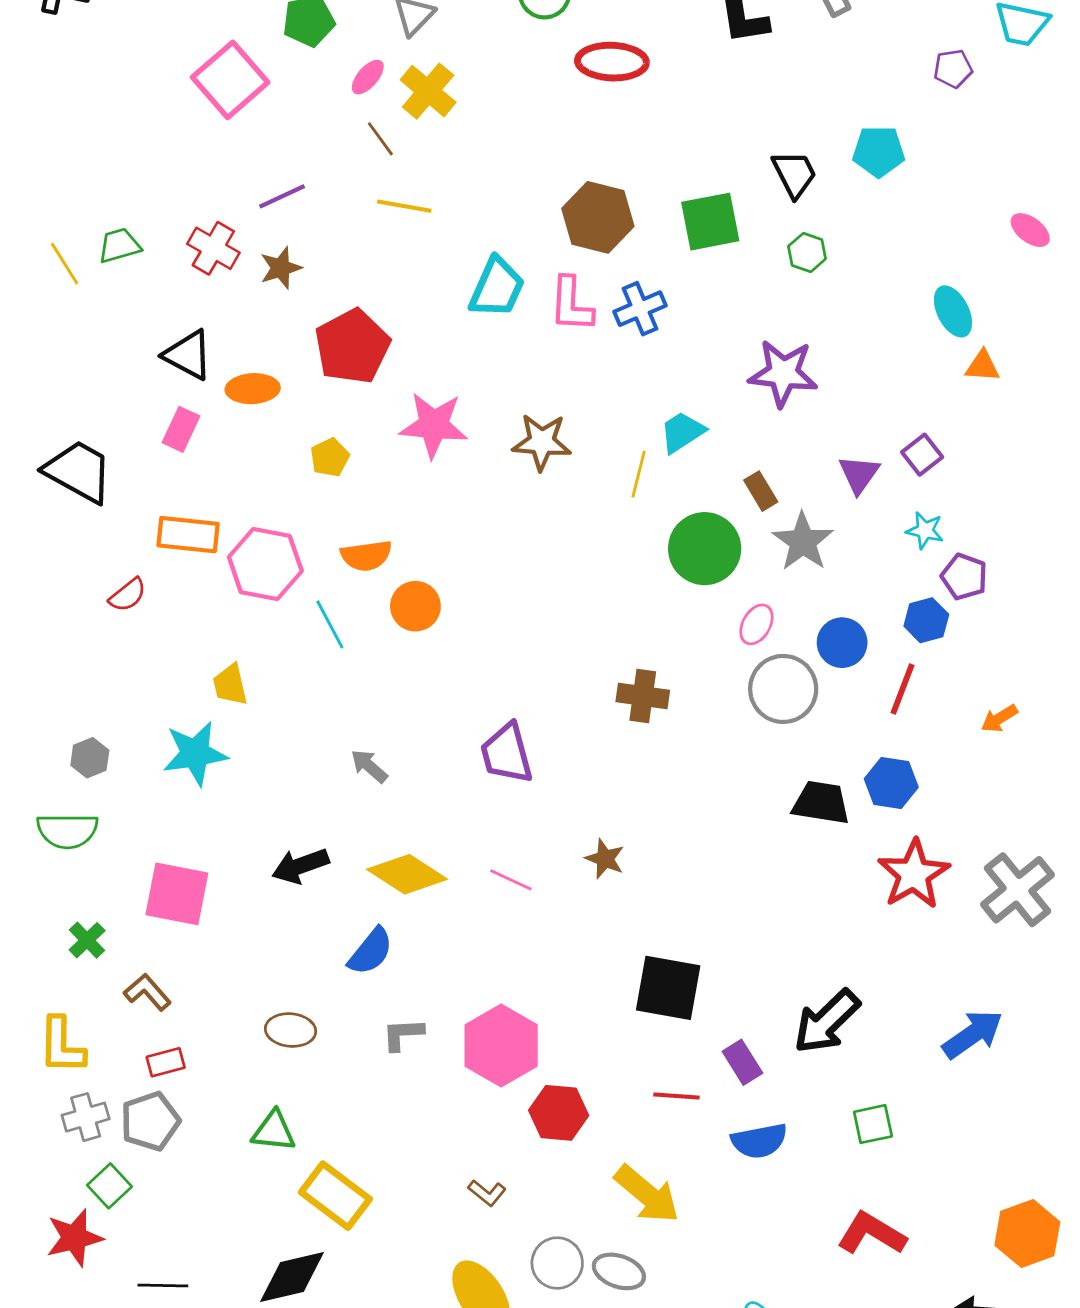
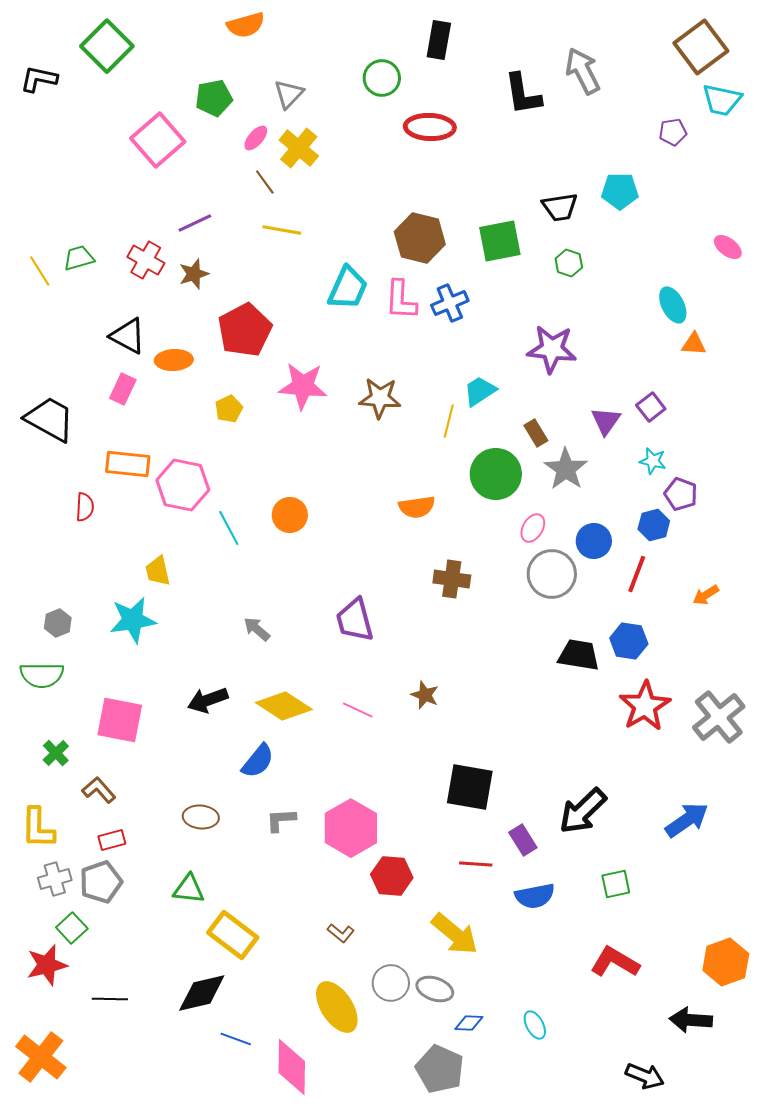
black trapezoid: (794, 174) -> (560, 207), turned 108
orange semicircle: (366, 556) -> (417, 507), moved
red semicircle: (128, 595) -> (85, 507), turned -48

